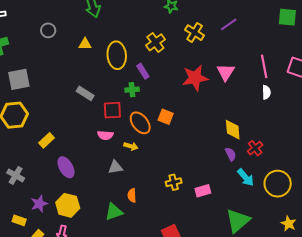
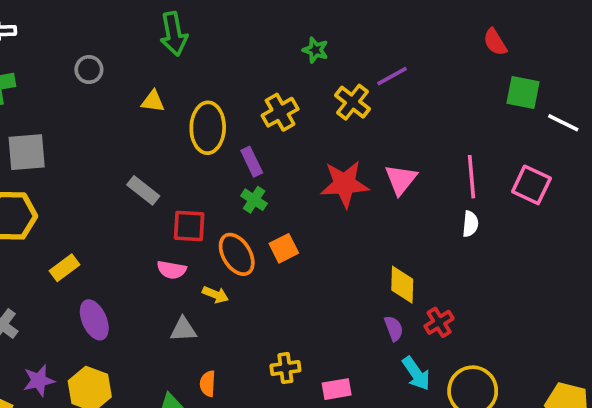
purple line: (229, 24) -> (392, 76), moved
green cross: (132, 90) -> (254, 200), moved, turned 32
orange square: (166, 117) -> (284, 248), turned 35

